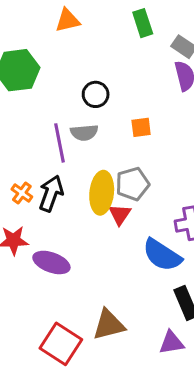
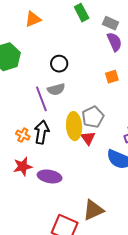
orange square: (141, 127) -> (112, 77), moved

